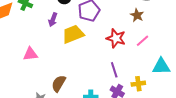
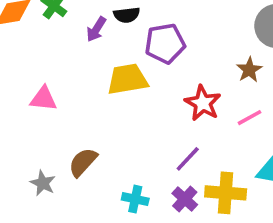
purple arrow: (53, 20) -> (96, 29), moved
purple line: (114, 70) -> (188, 159), turned 49
yellow cross: (138, 84) -> (226, 193), size x1.5

